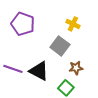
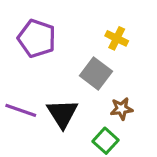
black triangle: (39, 71) -> (62, 114), turned 30

